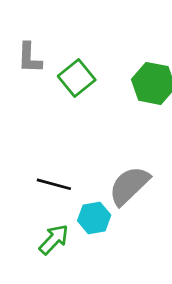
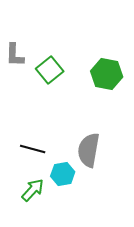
gray semicircle: (129, 186) -> (89, 150), turned -36

